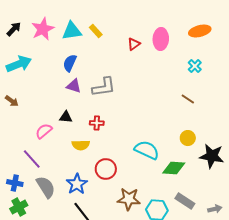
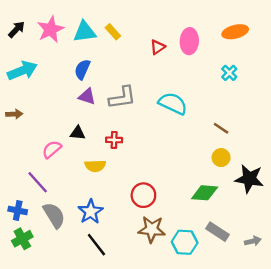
brown line: (188, 99) -> (221, 128), moved
brown arrow: (12, 101) -> (14, 114), turned -40
cyan semicircle: (147, 150) -> (173, 103), moved
red circle: (106, 169) -> (143, 195), moved

